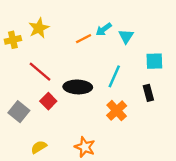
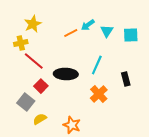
yellow cross: (13, 40) -> (21, 43), moved
cyan square: (154, 61) -> (131, 35), moved
gray square: (19, 112) -> (26, 102), moved
yellow semicircle: (39, 147) -> (40, 119), moved

